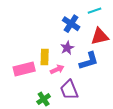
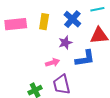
yellow rectangle: (45, 57) -> (44, 22), moved
pink rectangle: (24, 69) -> (16, 24), moved

